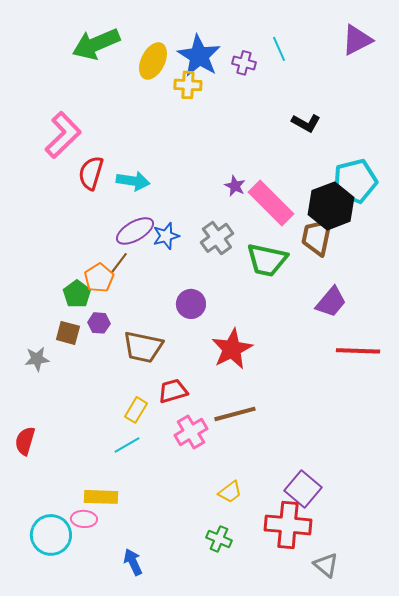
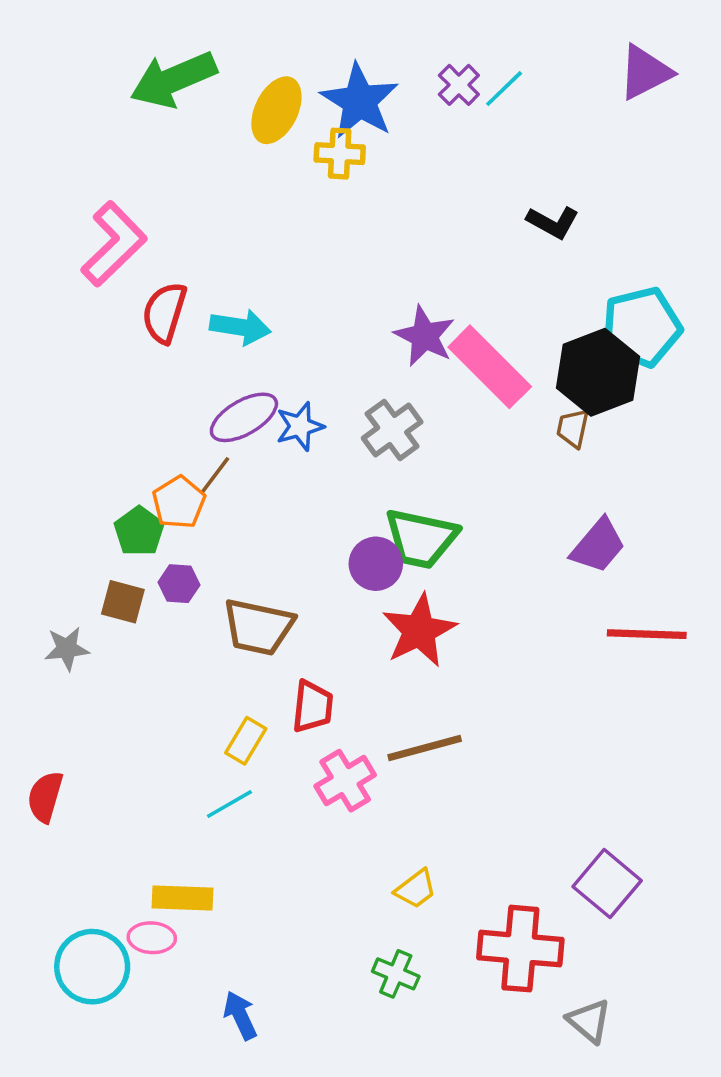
cyan line: (279, 49) -> (504, 89), turned 70
purple cross: (244, 63) -> (459, 85), moved, turned 30
purple star: (235, 186) -> (425, 336), size x1.6
brown trapezoid: (317, 237) -> (573, 428), size x0.6
green trapezoid: (267, 260) -> (421, 538), moved
purple circle: (191, 304) -> (376, 564), moved
red trapezoid: (173, 391) -> (313, 706), turned 112
purple square: (303, 489) -> (607, 884), moved

